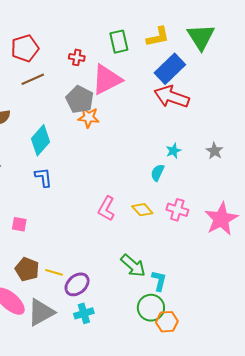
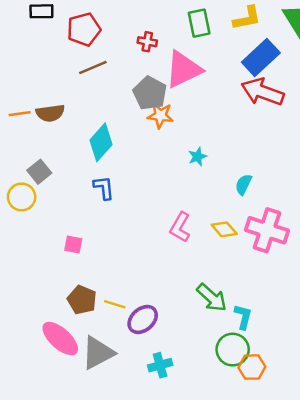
cyan star: (174, 151) -> (198, 157), moved
pink cross: (177, 210) -> (267, 230), size x1.6
cyan cross: (84, 313) -> (160, 365), moved

